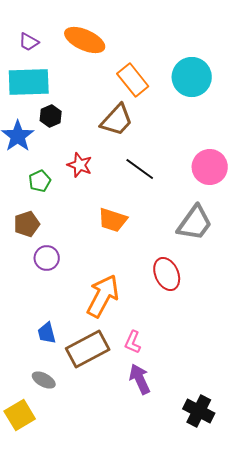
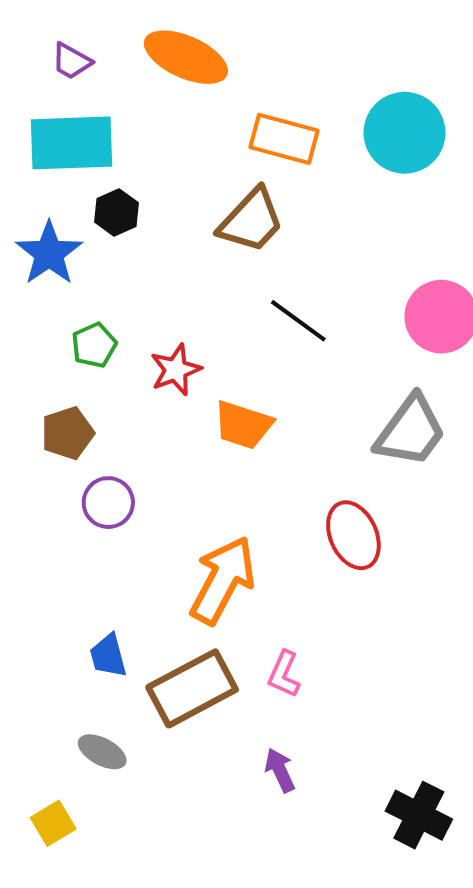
orange rectangle: (133, 80) -> (284, 139), turned -36
red star: (80, 165) -> (176, 370), moved, turned 30
purple arrow: (140, 379) -> (280, 770), moved, size x0.7
yellow square: (20, 415) -> (53, 823), size x0.7

